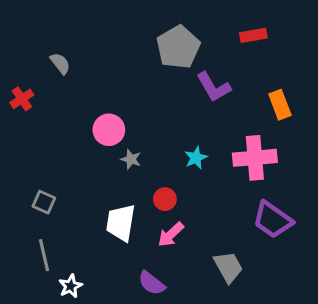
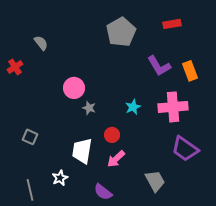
purple L-shape: (214, 87) -> (159, 66), moved
gray line: (44, 255) -> (30, 190), moved
white star: (71, 286) -> (60, 178), moved

